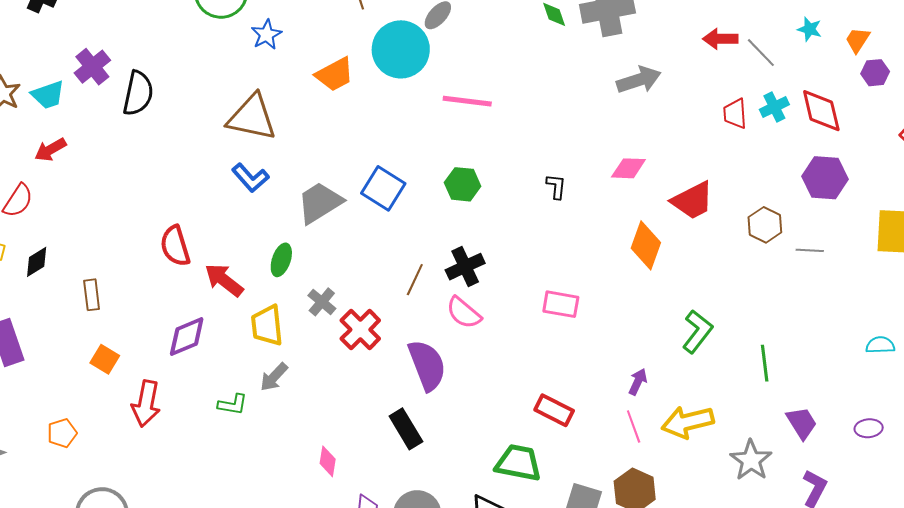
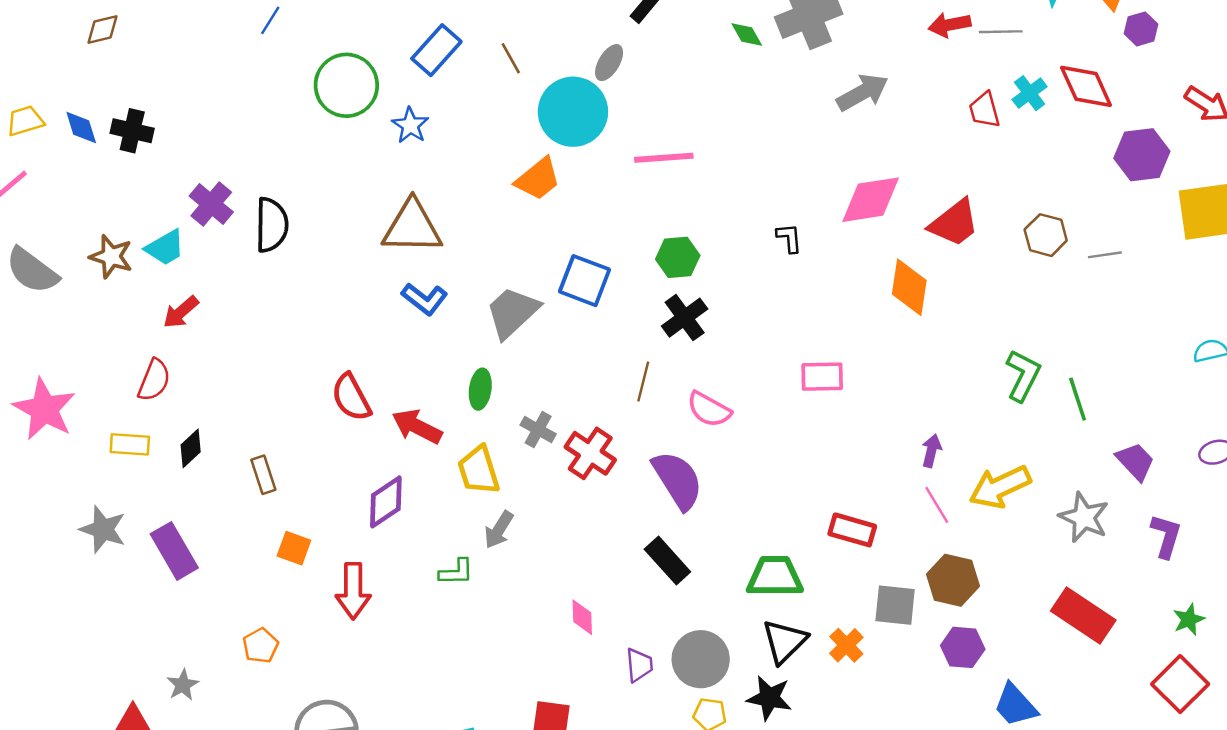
gray line: (761, 53) -> (1001, 32), turned -36
orange trapezoid: (335, 74) -> (538, 179), moved
pink diamond: (628, 168) -> (871, 200), size x1.5
purple hexagon: (825, 178) -> (1142, 155), moved
black cross: (465, 267) -> (685, 318), moved
green L-shape: (697, 331) -> (1023, 375), moved
red rectangle: (554, 410) -> (852, 530), moved
green trapezoid: (518, 463) -> (775, 577), moved

